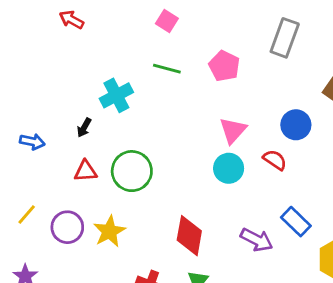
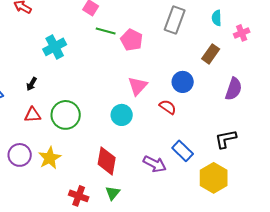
green line: (167, 69) -> (106, 31), moved
cyan cross: (116, 95) -> (55, 47), moved
cyan circle: (229, 168) -> (122, 115), moved

